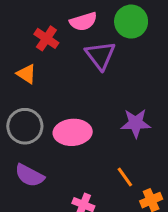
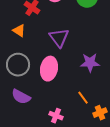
purple triangle: (100, 55) -> (59, 38), moved
pink ellipse: (73, 132) -> (49, 69), turned -75

